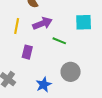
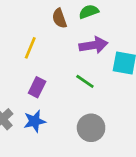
purple arrow: (42, 23) -> (93, 45), moved
blue star: (44, 85) -> (35, 121), moved

